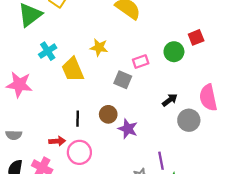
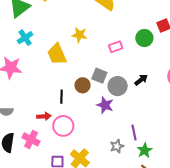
cyan cross: (48, 51) -> (25, 38), moved
gray square: (123, 80) -> (99, 76), moved
brown circle: (108, 114) -> (83, 85), moved
gray circle: (189, 120) -> (118, 86), moved

